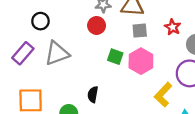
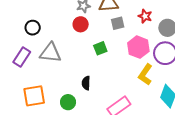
gray triangle: (57, 53) -> (50, 53), turned 35
green square: (115, 57) -> (100, 48), turned -32
pink hexagon: (141, 61) -> (138, 47), moved

